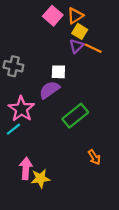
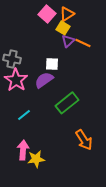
yellow square: (80, 31) -> (63, 28), moved
pink star: (21, 109) -> (16, 80), moved
cyan line: (13, 129) -> (24, 115), moved
orange arrow: (94, 157) -> (84, 140), size x1.5

